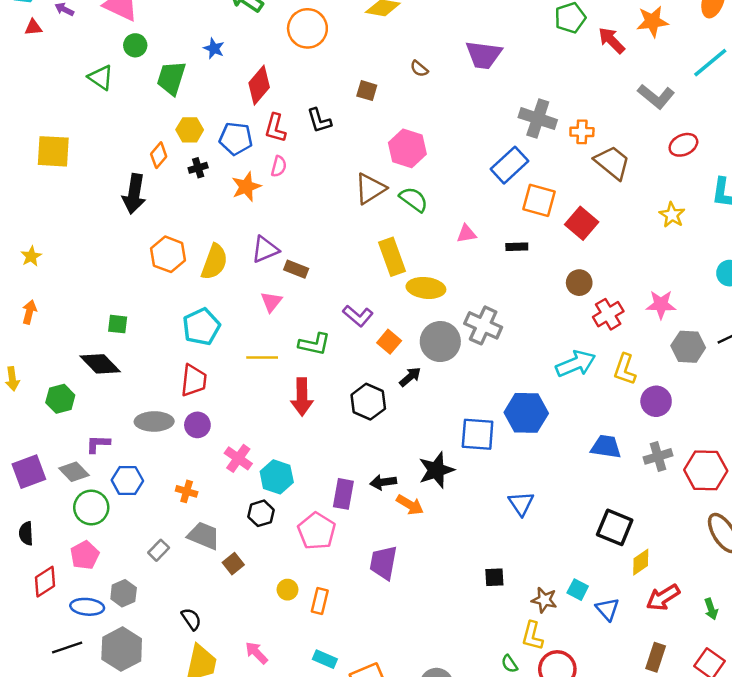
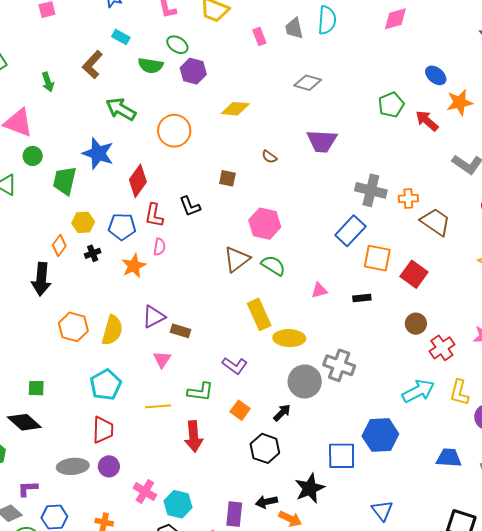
blue star: (214, 48) -> (98, 153), size x1.8
orange square: (389, 342) -> (240, 410), moved
black hexagon: (368, 402) -> (265, 448), moved

